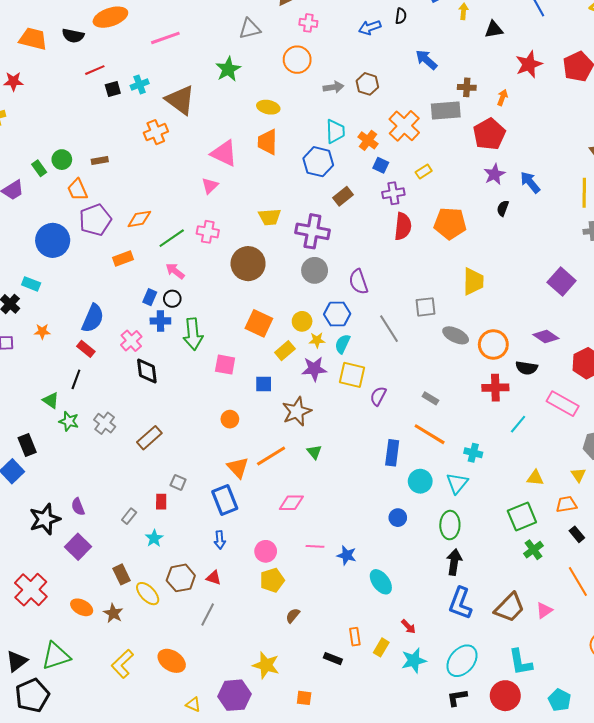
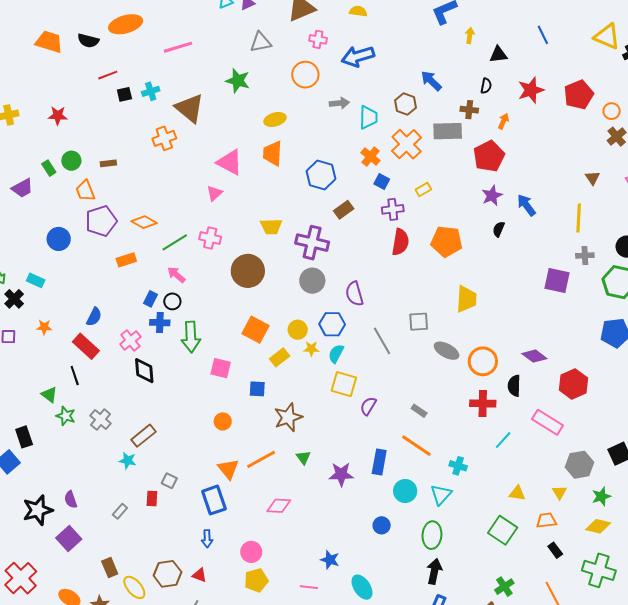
black semicircle: (401, 16) -> (486, 86), moved
blue arrow: (370, 28) -> (358, 56), moved, size x1.5
green star: (228, 69) -> (238, 81), turned -30
red star: (13, 81) -> (58, 116), moved
brown hexagon: (367, 84) -> (405, 104), moved
yellow ellipse: (268, 107) -> (275, 119), turned -30
cyan trapezoid: (335, 131) -> (368, 117), moved
orange diamond: (139, 219) -> (144, 222), turned 35
blue circle: (53, 240) -> (59, 239), size x0.7
purple square: (562, 282) -> (557, 281), moved, turned -32
blue semicircle: (93, 318) -> (94, 317), size x0.7
red rectangle: (86, 349) -> (86, 346), size x1.5
black semicircle: (527, 368) -> (514, 386), turned 80
purple star: (314, 369) -> (341, 474), moved
black line: (76, 379) -> (75, 375), turned -42
green square: (522, 517) -> (503, 530), turned -36
cyan star: (154, 538) -> (128, 461), moved, turned -30
pink line: (315, 546) -> (309, 587), moved
green cross: (533, 550) -> (504, 587), moved

